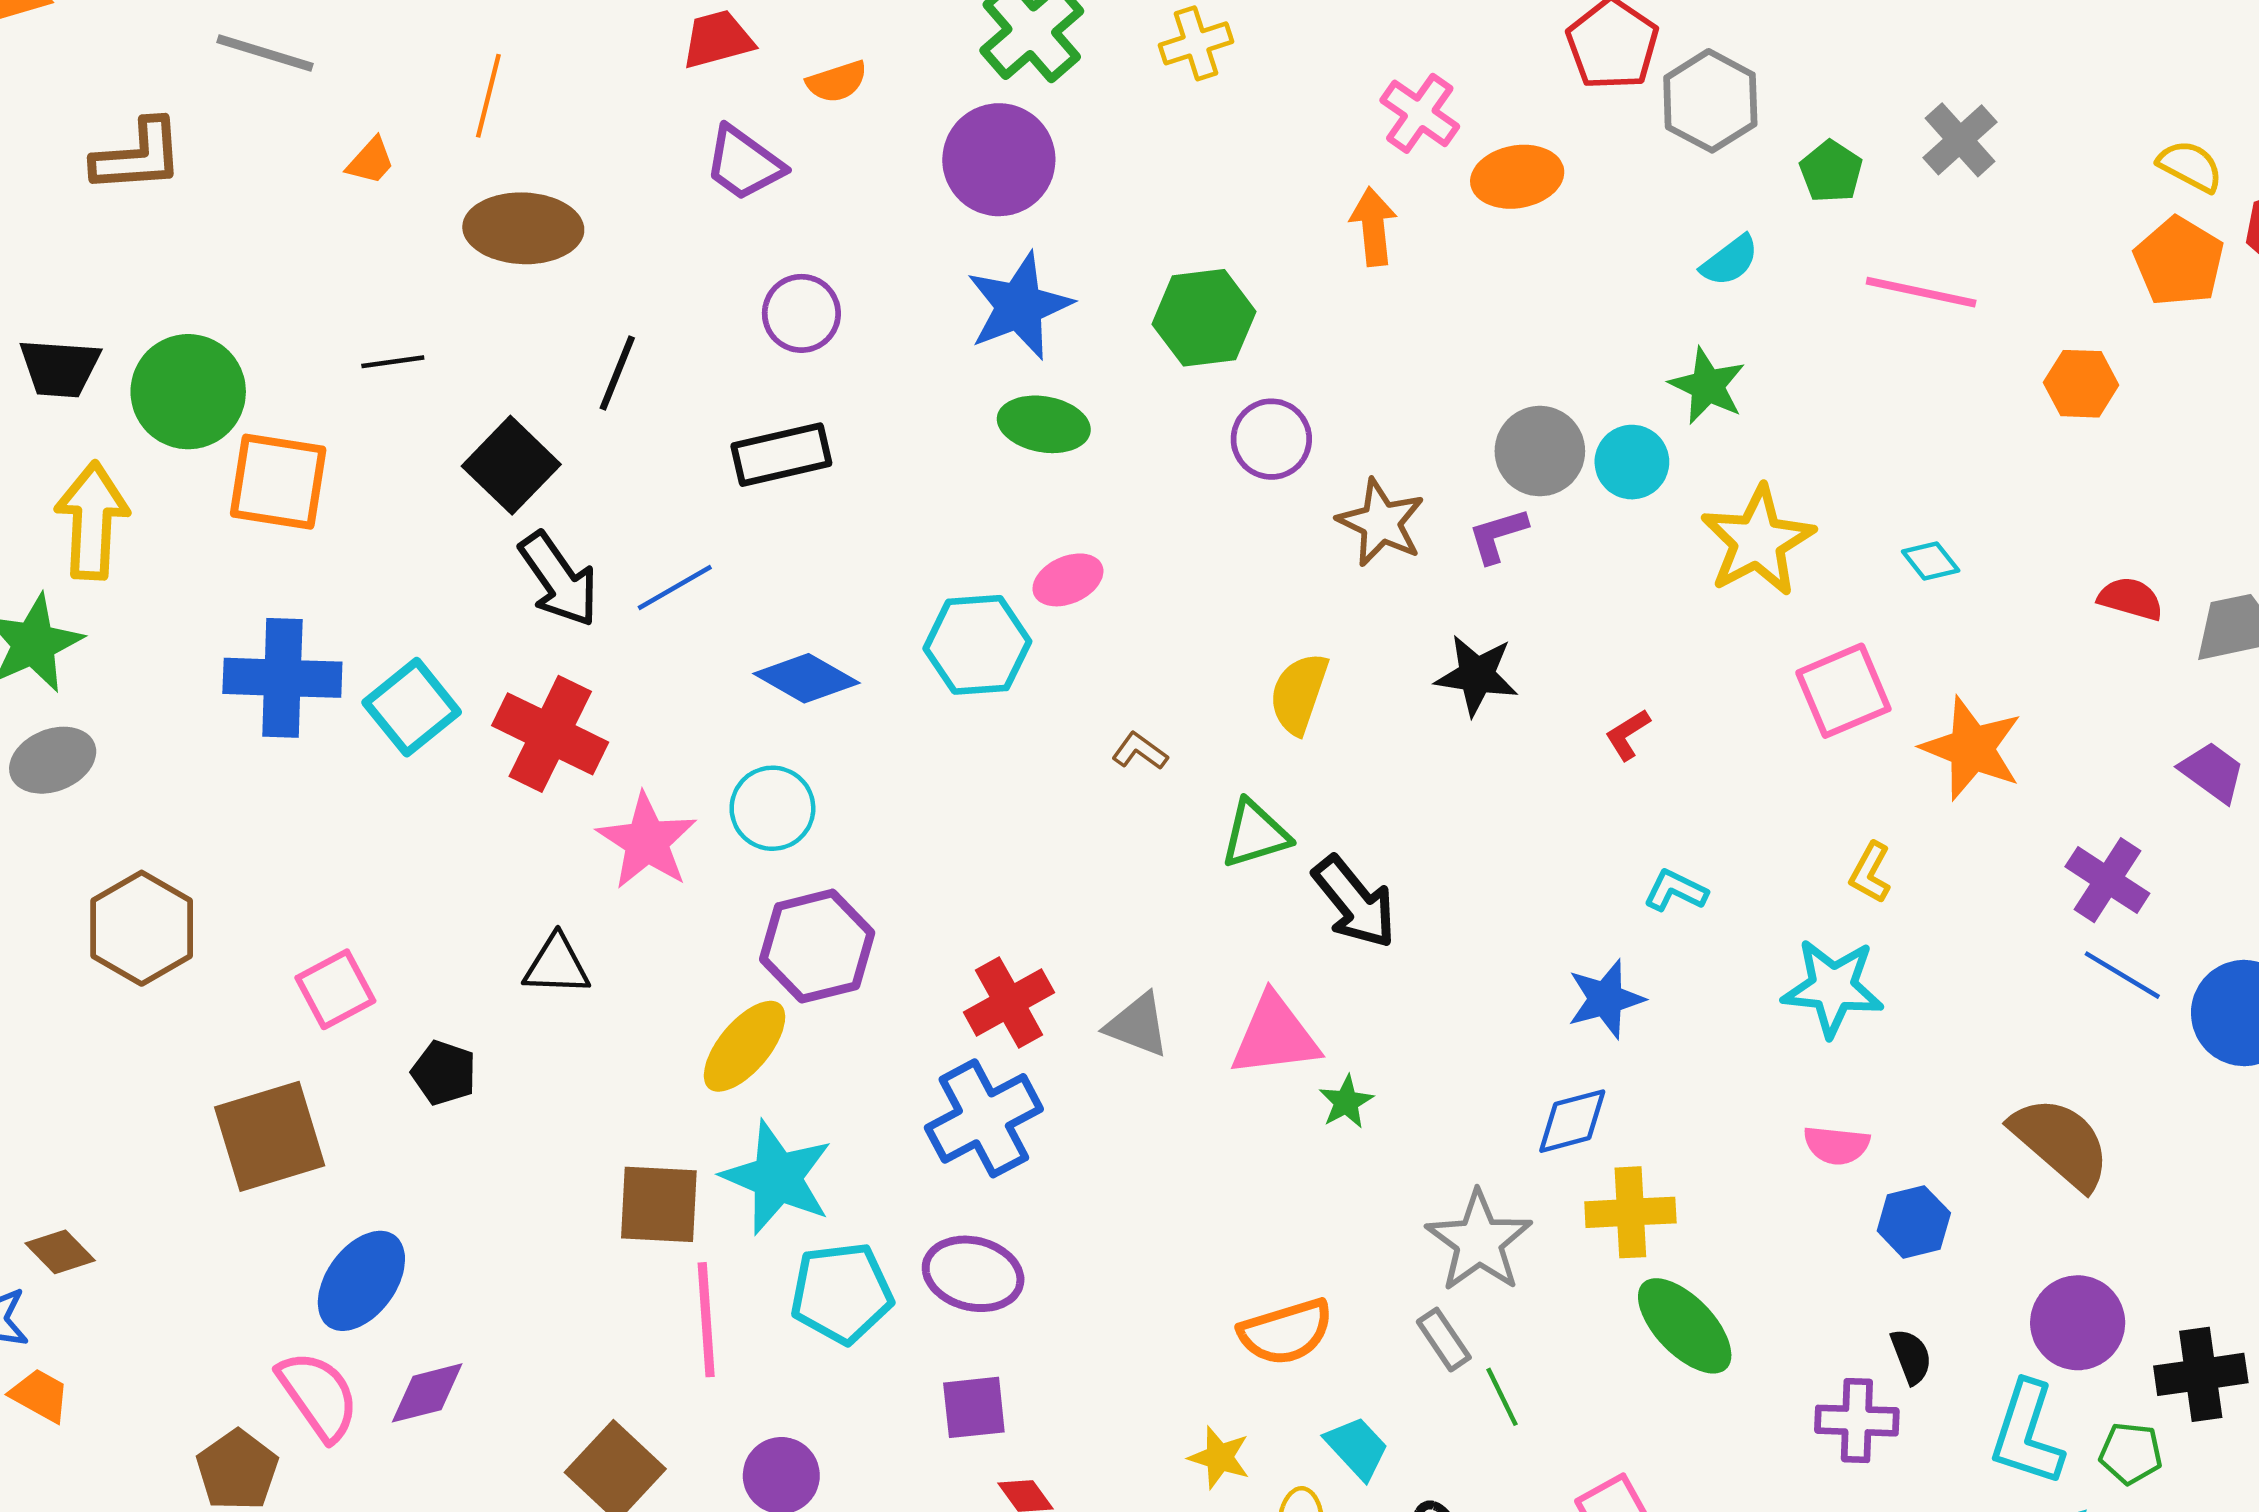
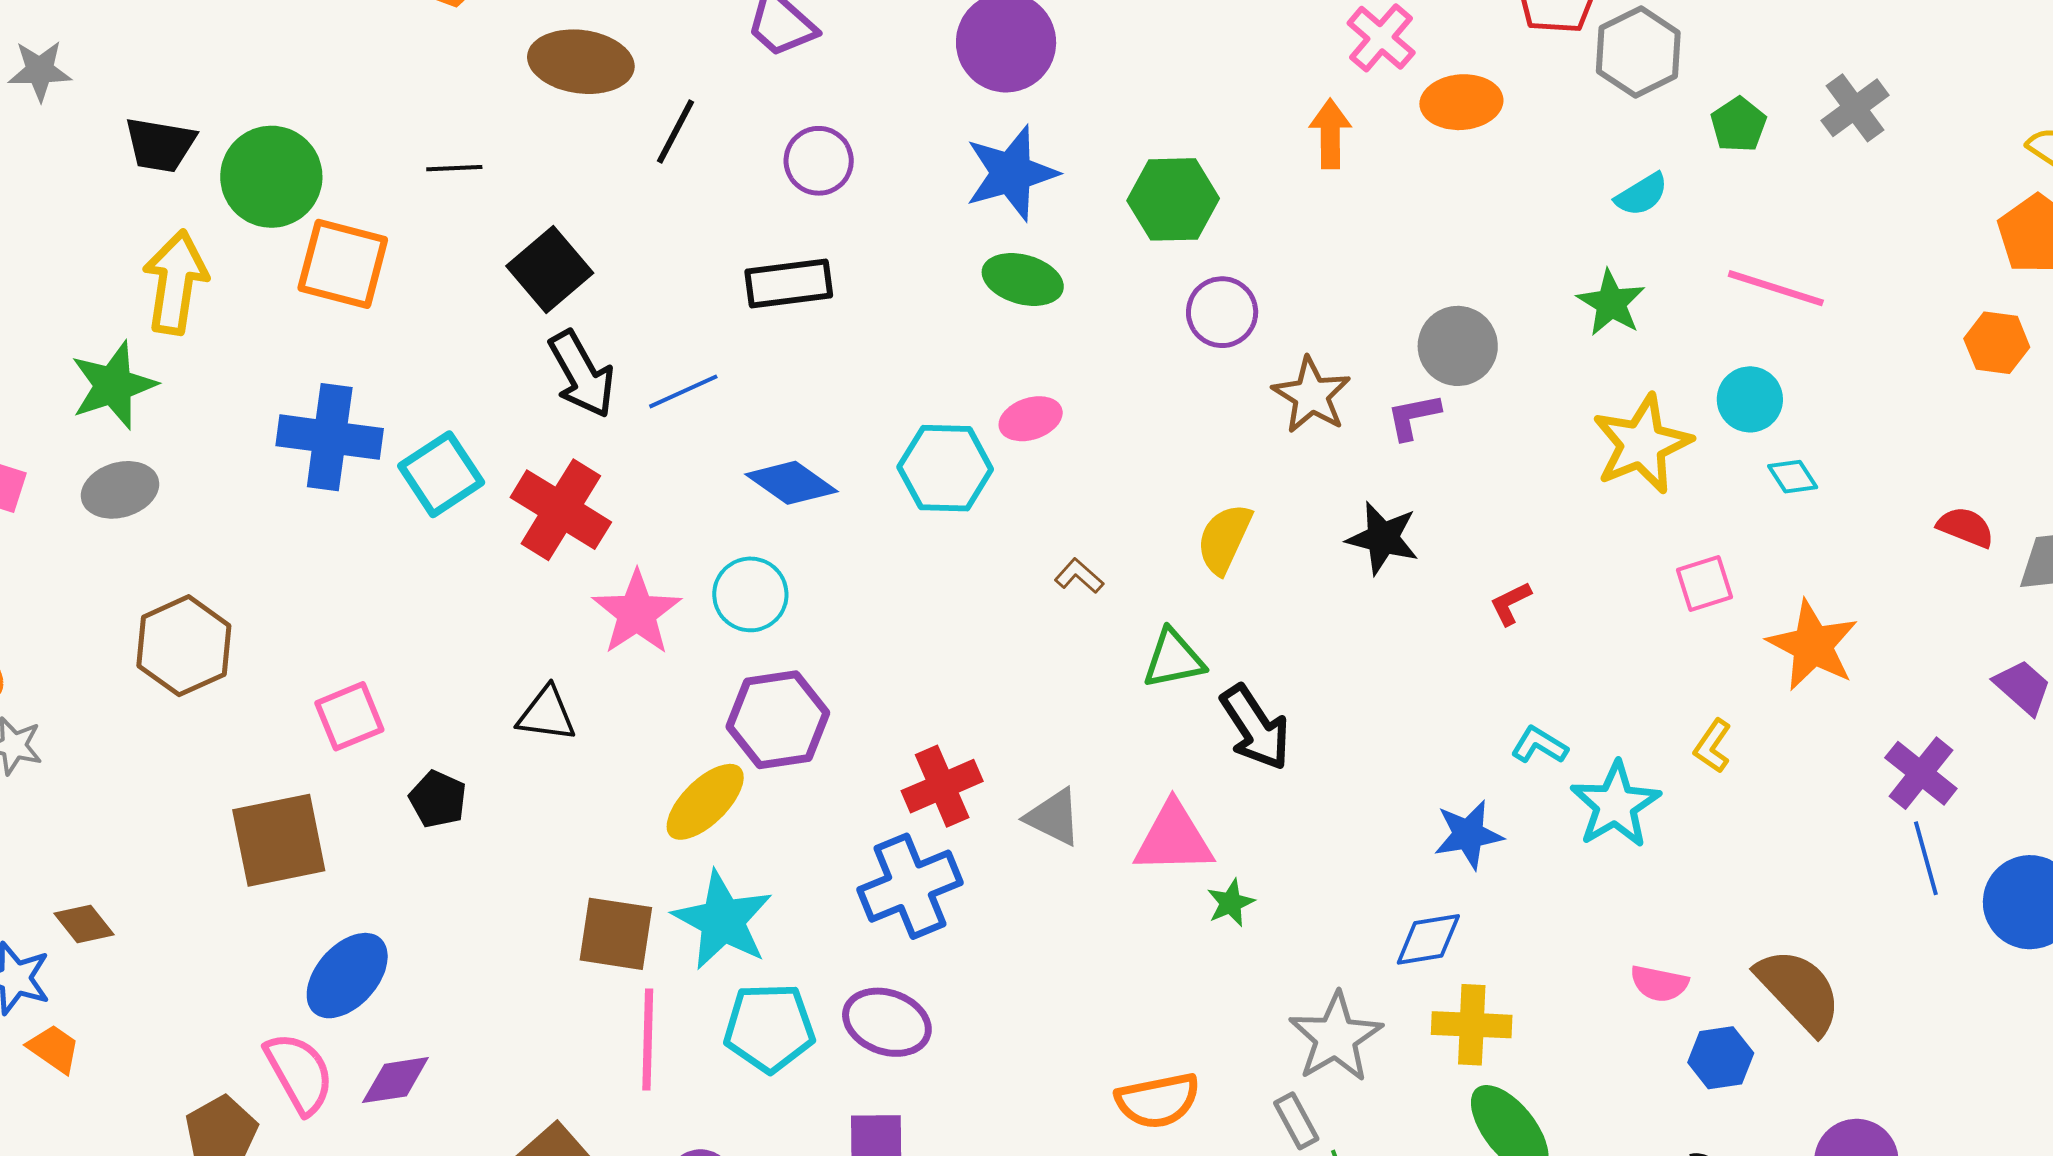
pink line: (1921, 292) -> (1776, 288), moved
black line: (617, 373) -> (676, 131), moved
orange hexagon: (2081, 384) -> (1997, 343), moved
cyan circle: (1632, 462) -> (1750, 399), moved
pink square: (1843, 691) -> (1705, 583), size x0.7
blue line: (2122, 975) -> (1926, 858), turned 38
cyan star: (1833, 988) -> (1615, 805), moved, turned 30
brown semicircle: (2061, 1143) -> (1799, 991), moved

